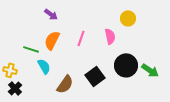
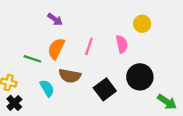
cyan semicircle: (44, 66) -> (47, 88), moved
green arrow: (150, 70) -> (167, 102), moved
brown semicircle: (65, 84) -> (70, 76), moved, turned 66

